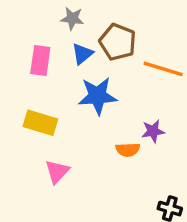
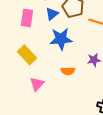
yellow rectangle: (40, 123) -> (27, 55), turned 30
orange semicircle: (128, 150) -> (68, 71), moved

